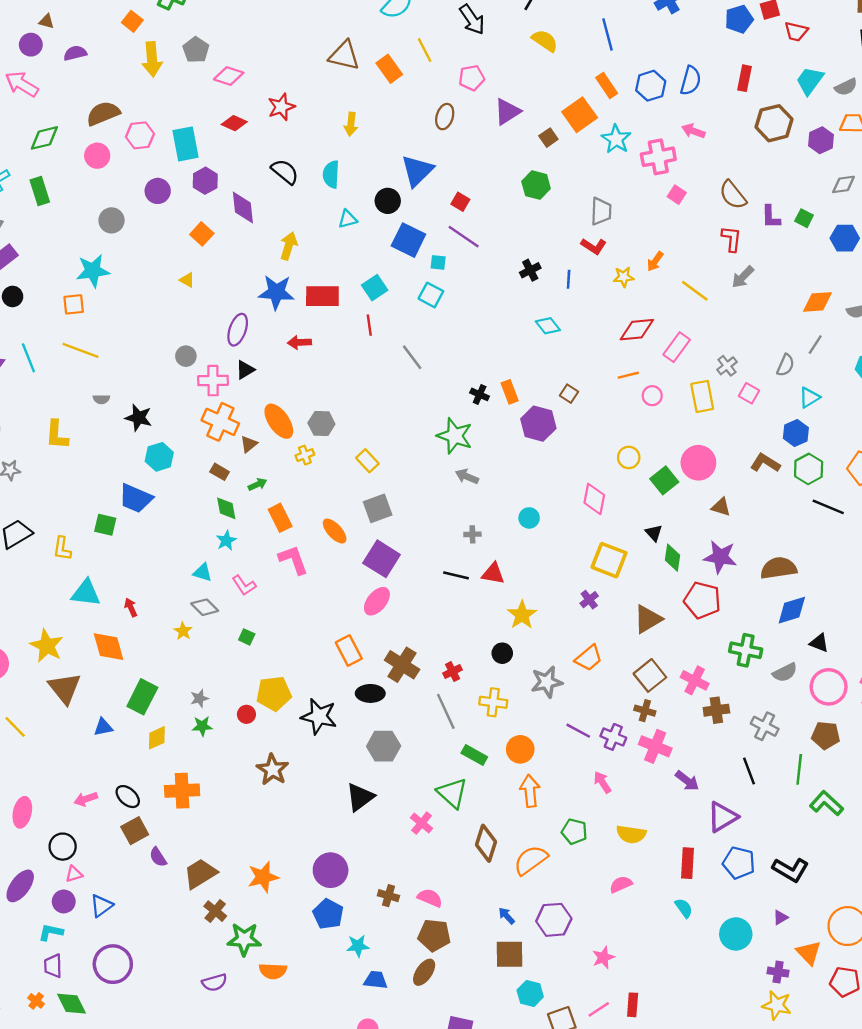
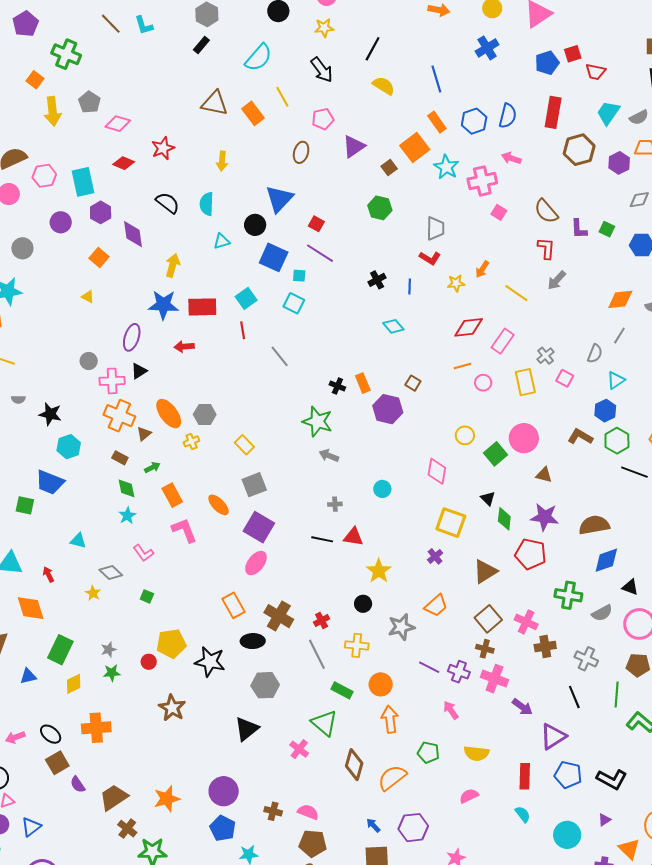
red rectangle: (744, 78) -> (553, 112), size x1.4
cyan triangle: (203, 572) -> (78, 541), moved

